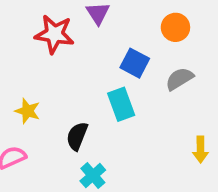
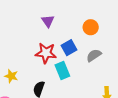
red star: (54, 34) -> (46, 53), moved
blue square: (135, 63) -> (69, 48), turned 35

